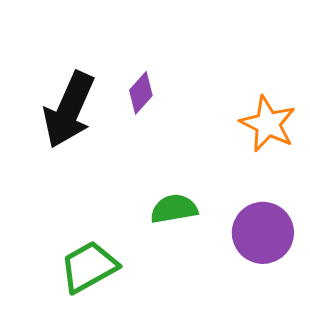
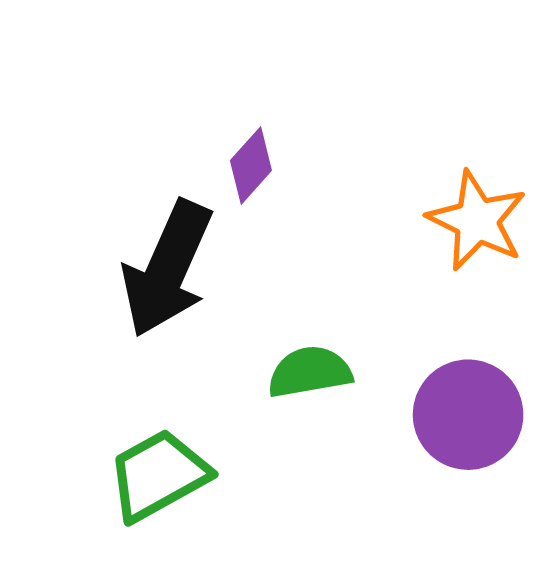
black arrow: (69, 110) -> (167, 269), moved

